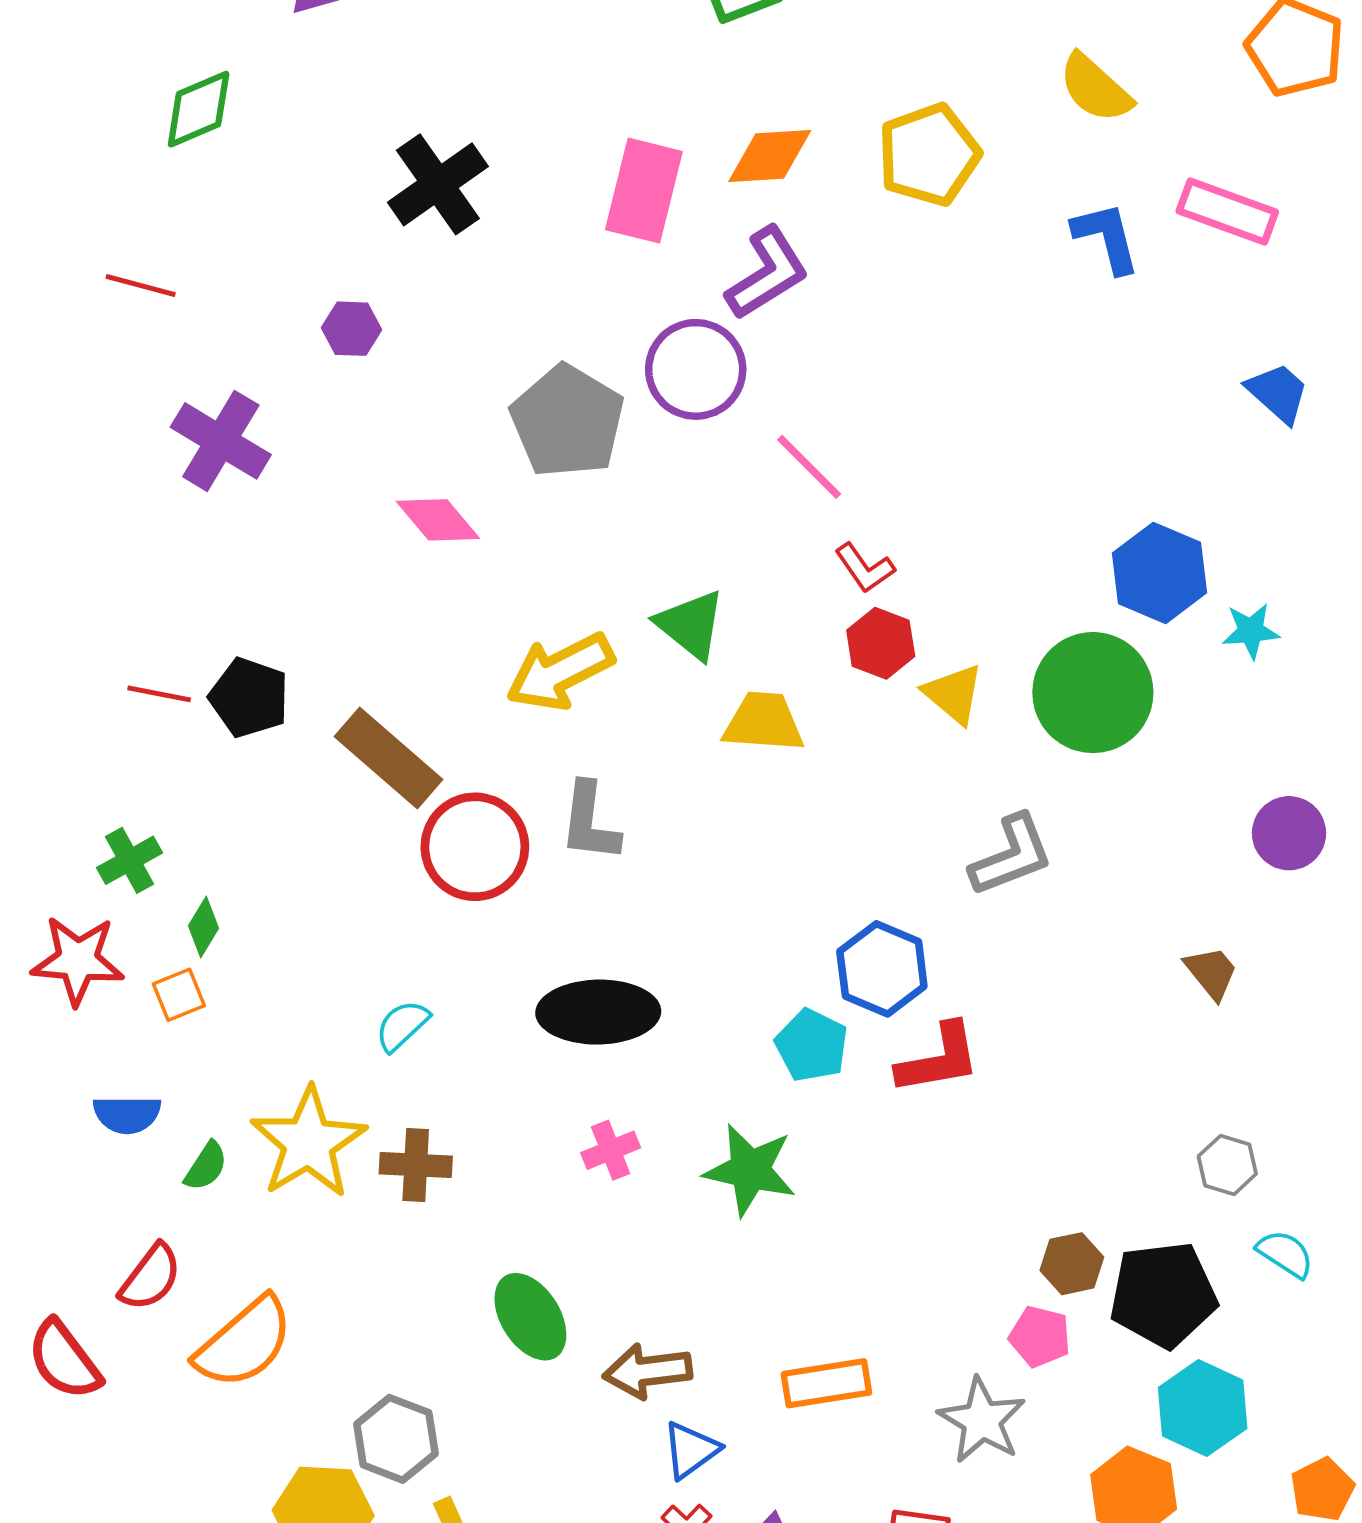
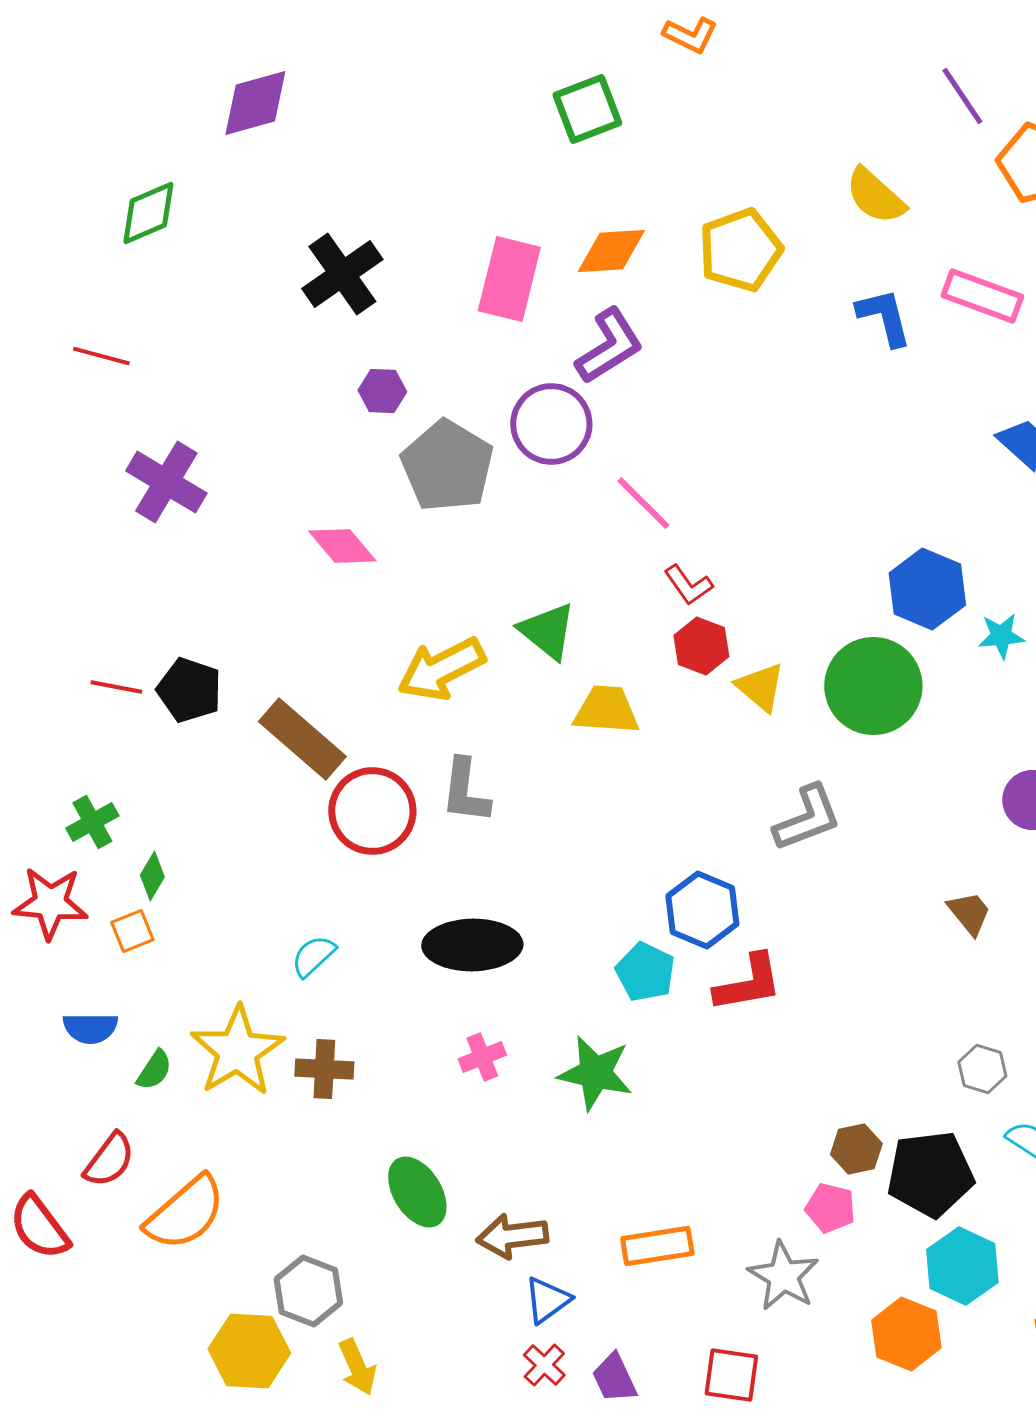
purple hexagon: (352, 329) -> (382, 391), moved

